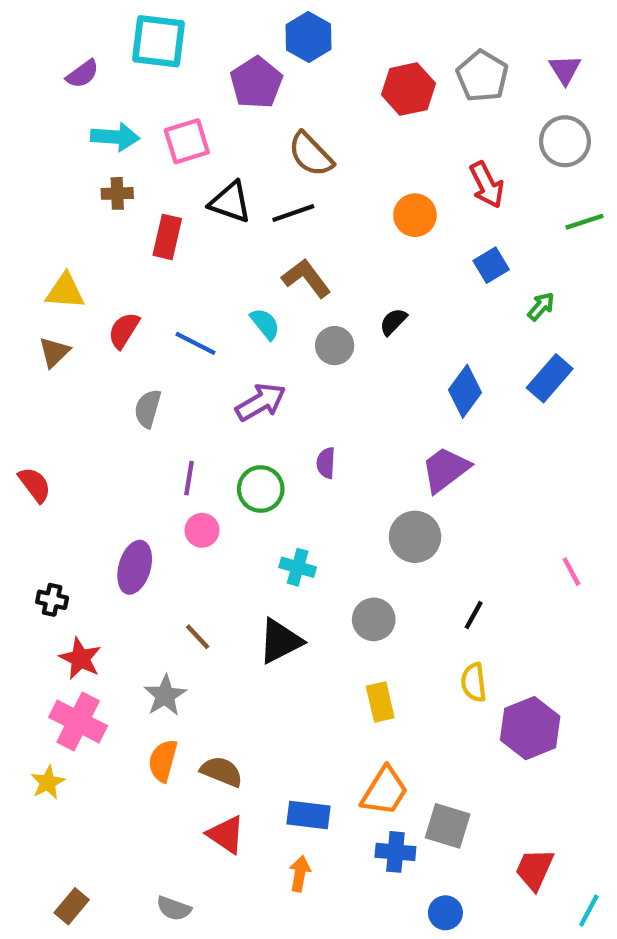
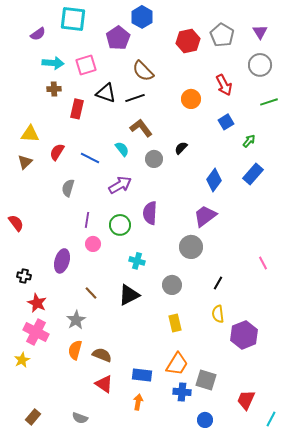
purple semicircle: (326, 463) -> (150, 213), size x1.6

